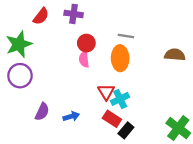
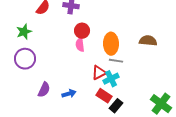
gray line: (126, 36) -> (116, 61), moved
green star: (19, 44) -> (24, 32), size x0.7
brown semicircle: (175, 55) -> (148, 41), moved
red triangle: (106, 92) -> (99, 73), turned 35

